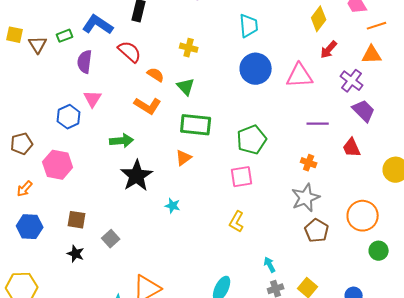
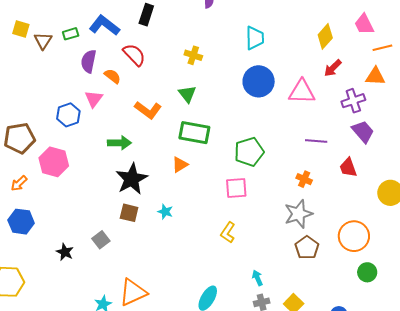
orange semicircle: (156, 75) -> (112, 76), moved
purple cross: (352, 81) -> (353, 101), turned 30
brown pentagon: (22, 144) -> (19, 138), size x1.4
brown square: (77, 220) -> (129, 213), moved

